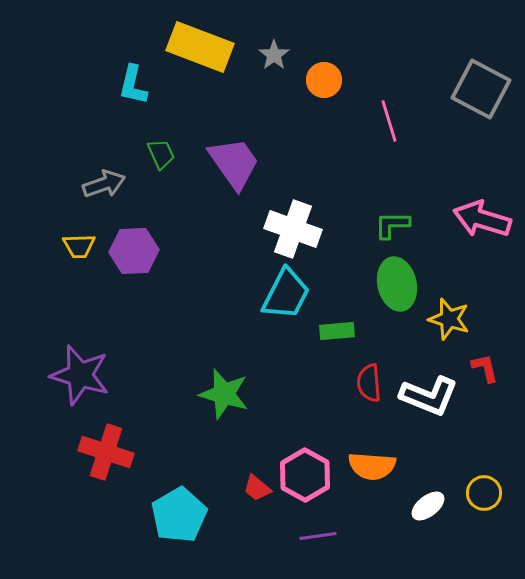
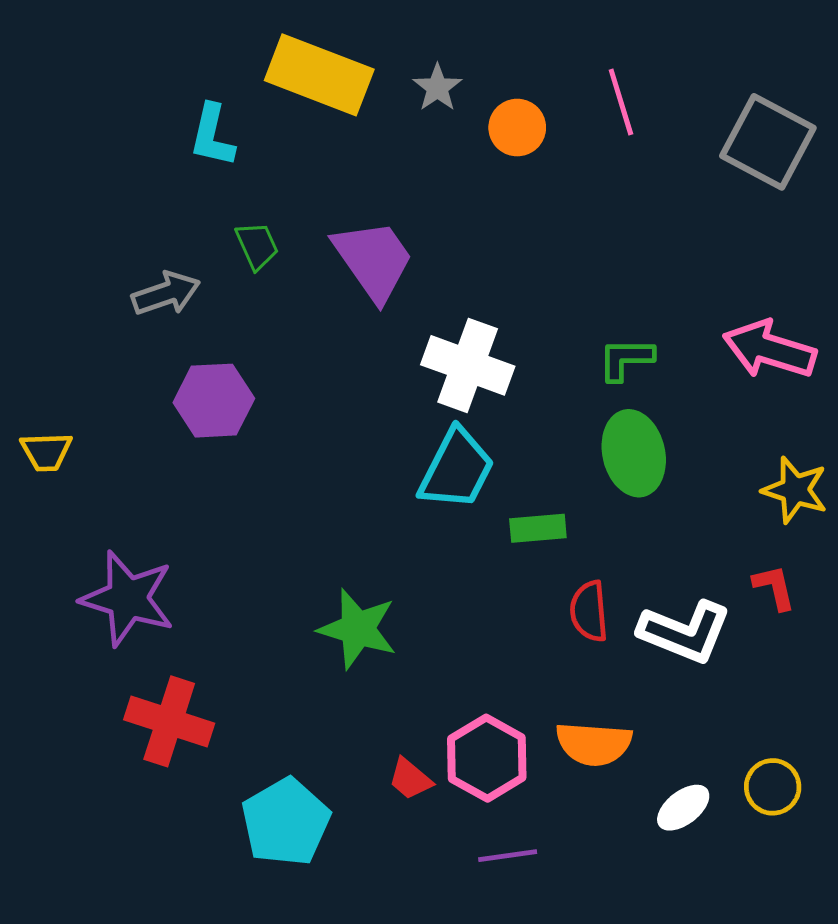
pink line: (389, 121) -> (621, 102), moved
yellow trapezoid: (79, 246) -> (46, 452), moved
yellow star: (449, 319) -> (795, 490), moved

